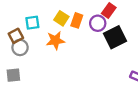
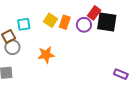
black square: (115, 37) -> (107, 22), moved, turned 35
orange star: (55, 40) -> (46, 55), moved

